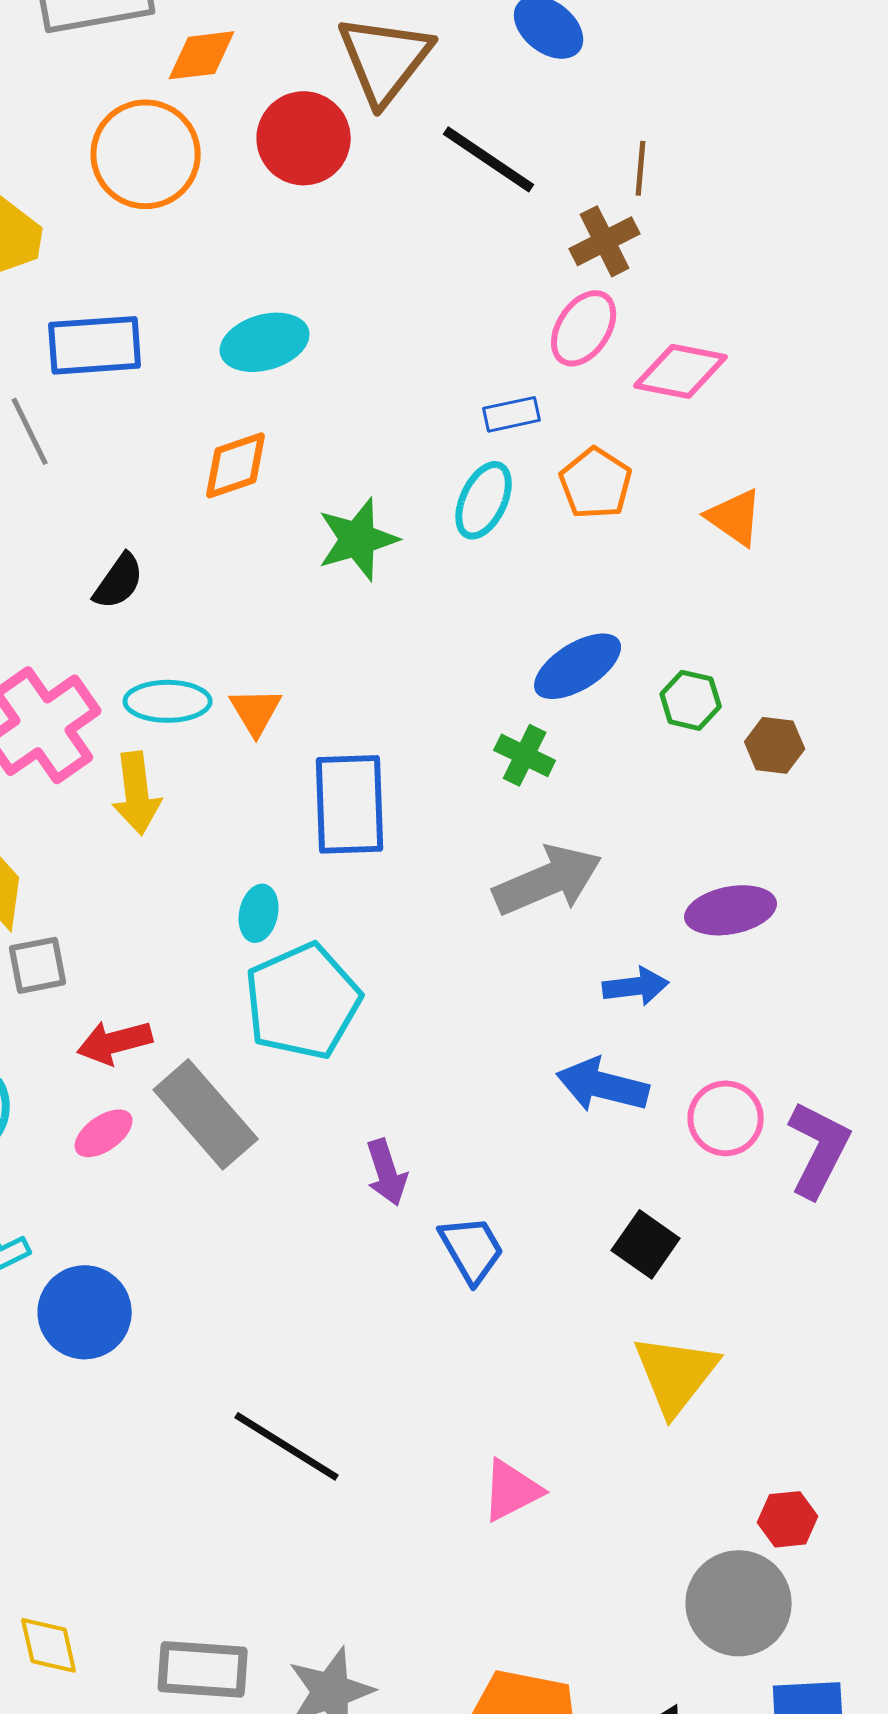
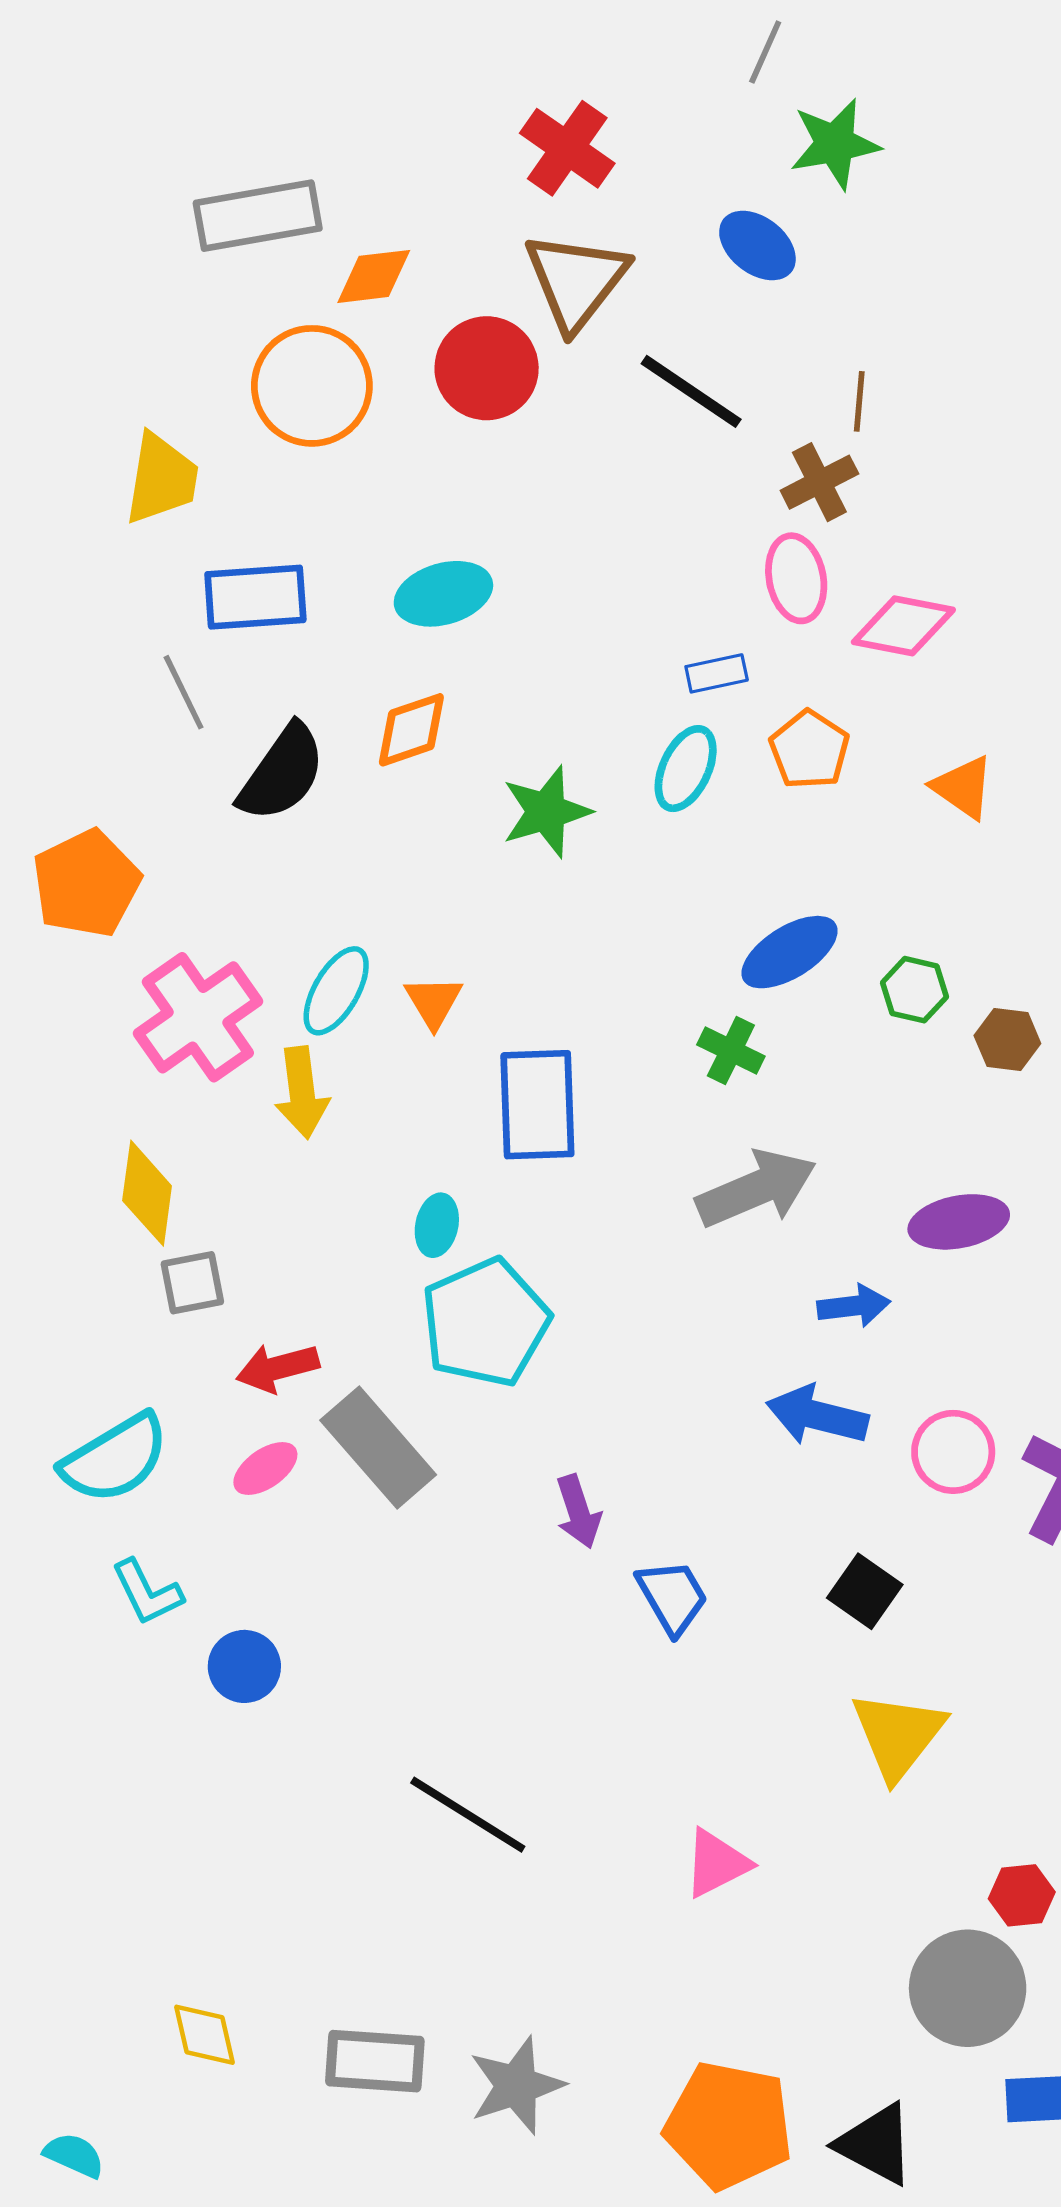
pink ellipse: (584, 328) -> (796, 578), turned -44
black semicircle: (119, 581) -> (282, 773), moved, size x1.6
cyan ellipse: (168, 701) -> (336, 991), turned -60
blue circle: (85, 1312) -> (244, 1666), size x0.7

